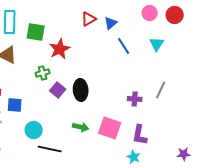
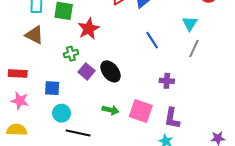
blue line: (124, 46) -> (152, 40), moved
black ellipse: (81, 90) -> (111, 71), turned -35
gray line: (161, 90) -> (194, 48), moved
blue square: (15, 105) -> (52, 88), moved

